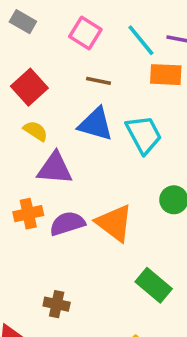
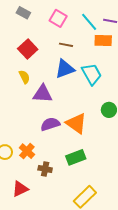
blue triangle: (96, 124) -> (65, 69), turned -35
yellow semicircle: (36, 131) -> (24, 77), moved, turned 32
orange cross: (28, 214) -> (27, 151), moved, turned -35
green rectangle: (154, 285) -> (76, 157), moved, turned -60

